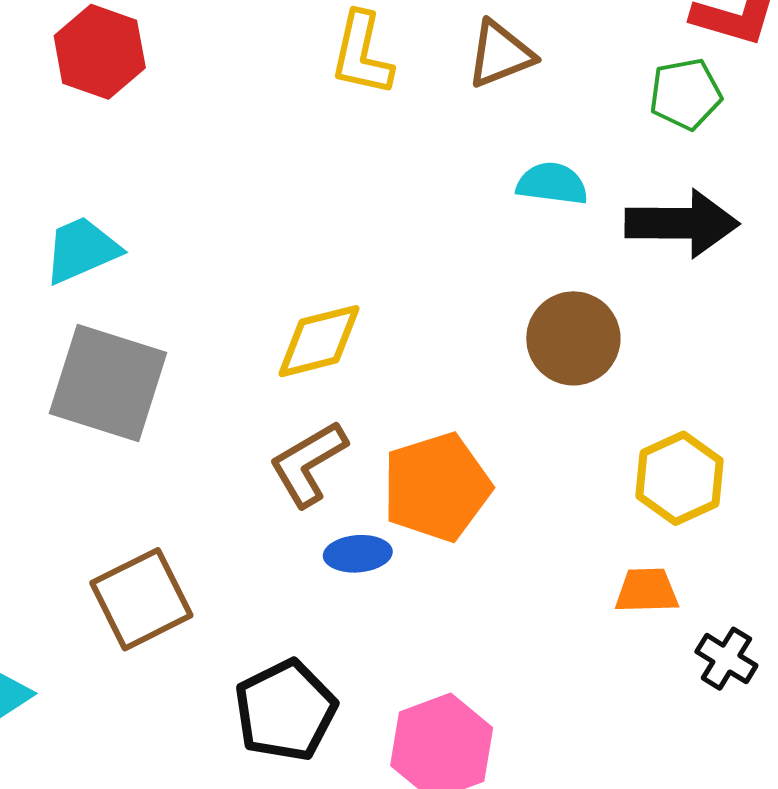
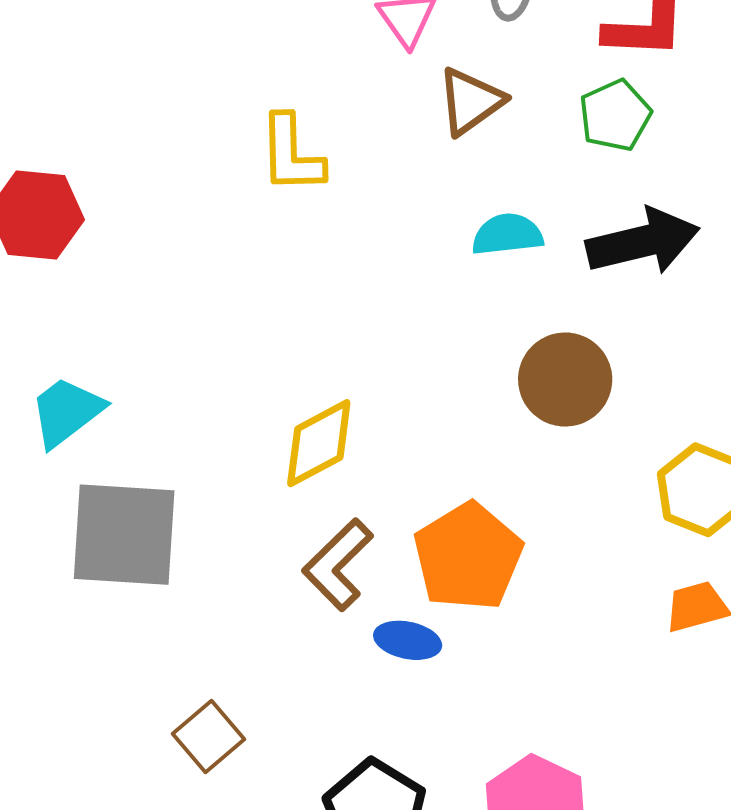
brown triangle: (500, 54) -> (471, 101), moved
blue ellipse: (358, 554) -> (408, 640), turned 30
brown square: (141, 599) -> (208, 736), size x0.7

